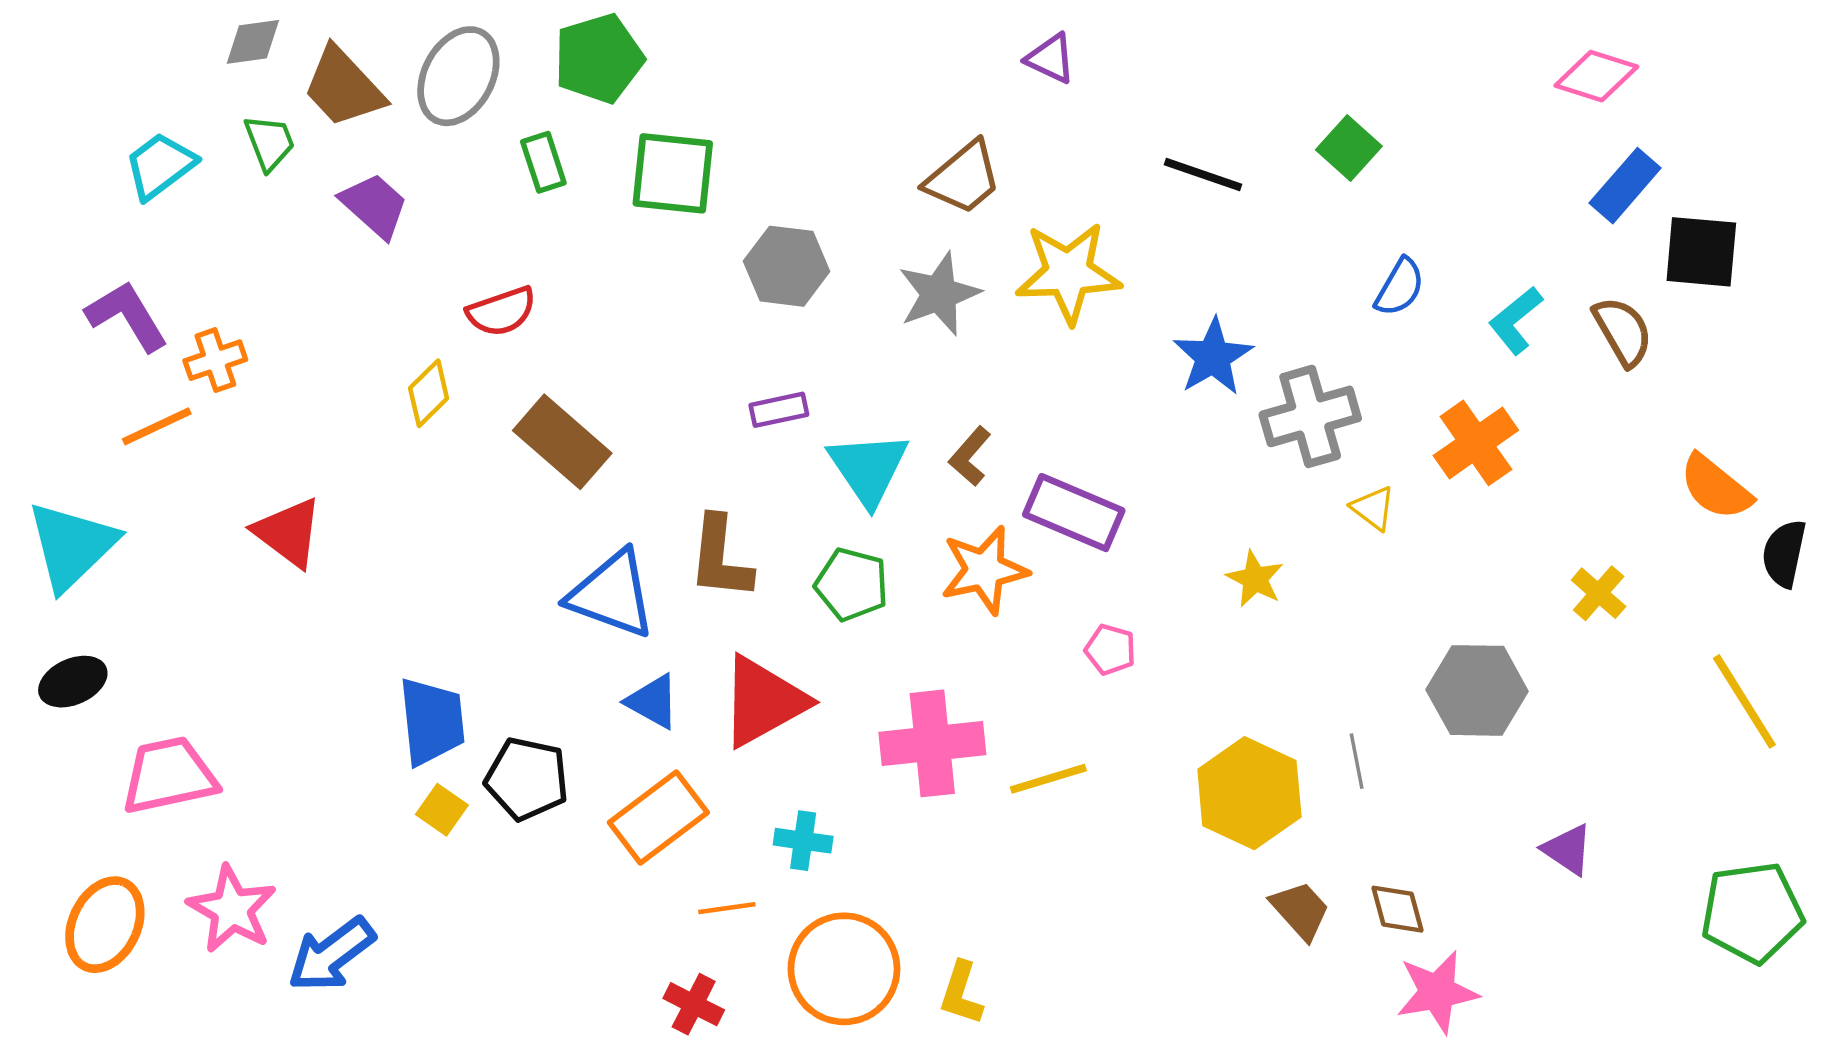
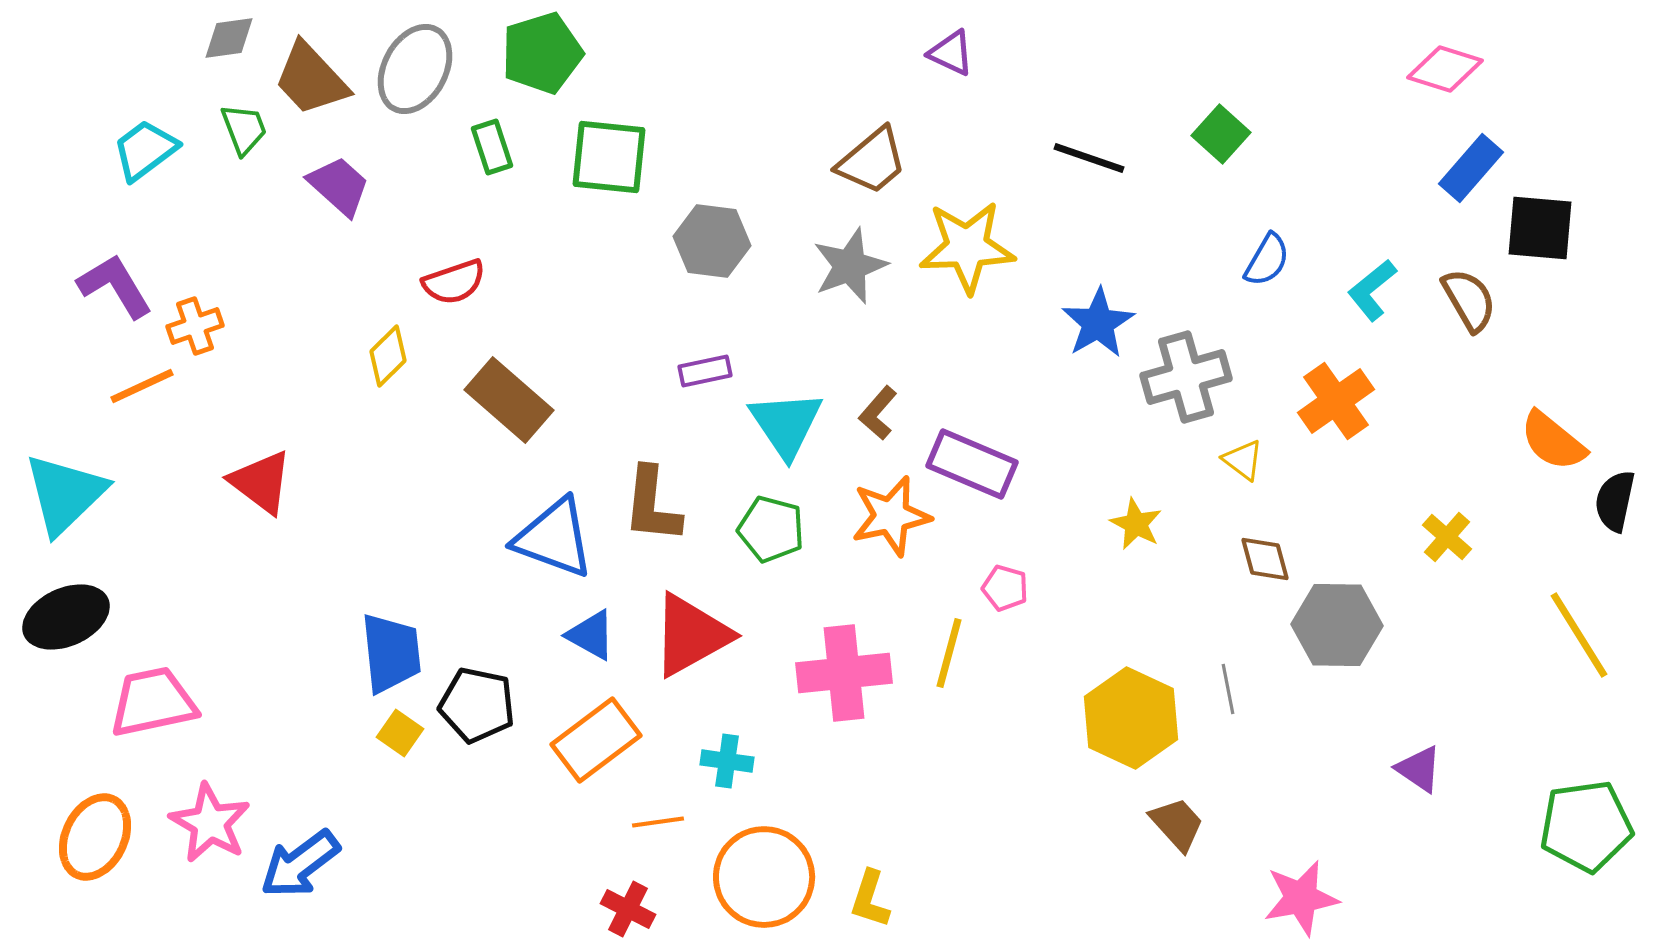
black ellipse: (73, 682) -> (66, 617), size x1.4
yellow line: (1048, 779) -> (949, 653), moved, turned -58
brown diamond: (1397, 909) -> (1265, 559), moved

